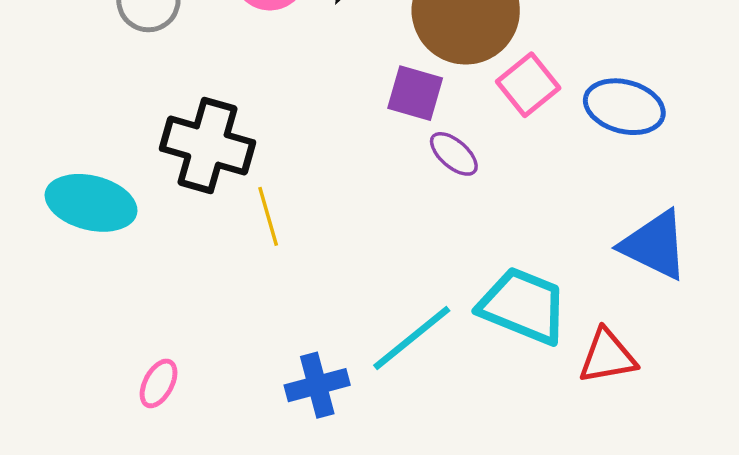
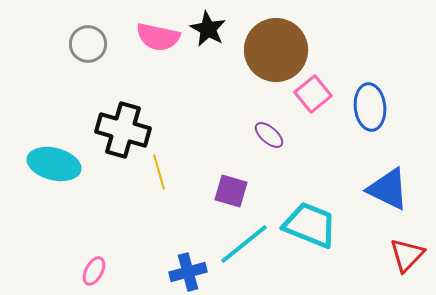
purple square: (415, 93) -> (231, 191), moved
blue ellipse: (624, 107) -> (370, 107), turned 69
red triangle: (607, 356) -> (407, 255), moved, turned -36

